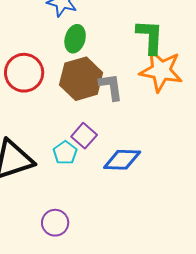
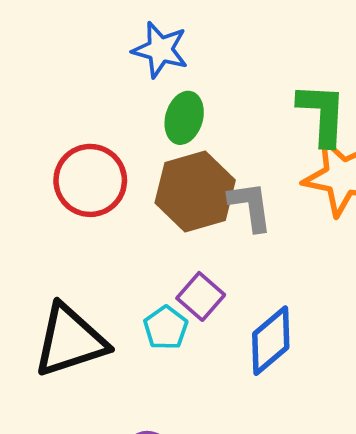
blue diamond: (122, 160) -> (271, 341), turned -42

